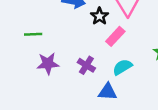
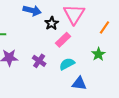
blue triangle: (107, 92) -> (79, 83), moved

